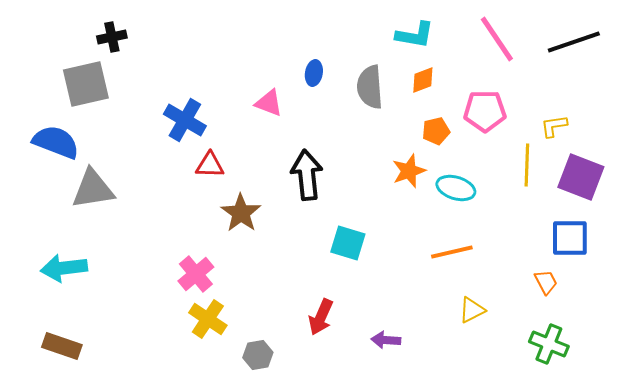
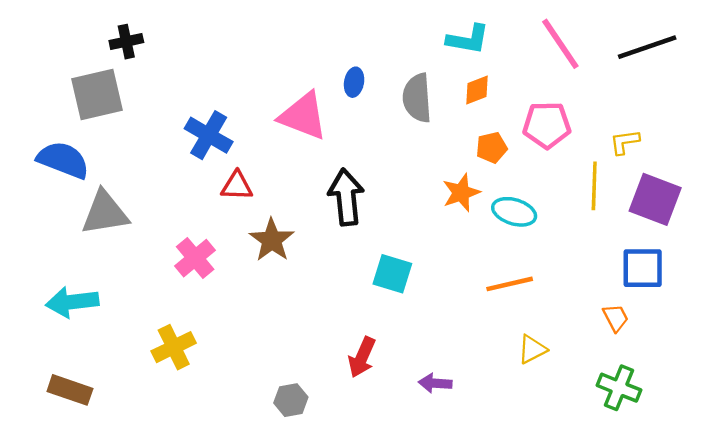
pink triangle: (269, 103) -> (303, 116), size x1.6
pink cross: (196, 274) -> (195, 258), moved
yellow cross: (208, 319) -> (174, 347), moved, turned 30

